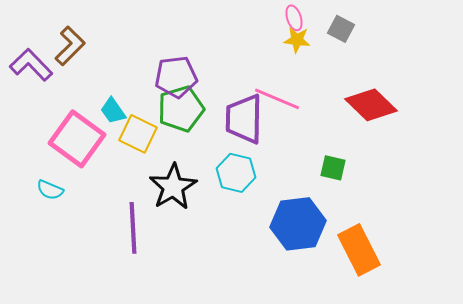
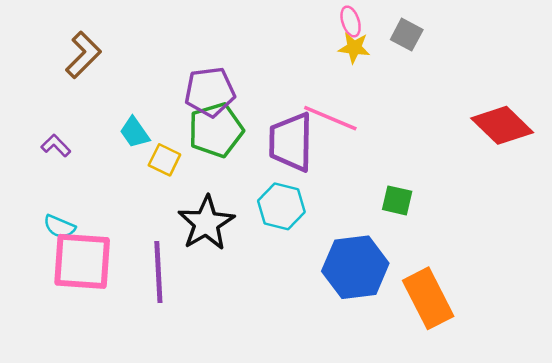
purple L-shape: (31, 65) -> (56, 146), moved, size x0.6
red diamond: (371, 105) -> (502, 125), moved
yellow square: (138, 134) -> (164, 160), size x0.7
pink square: (77, 139) -> (82, 261), moved, turned -32

